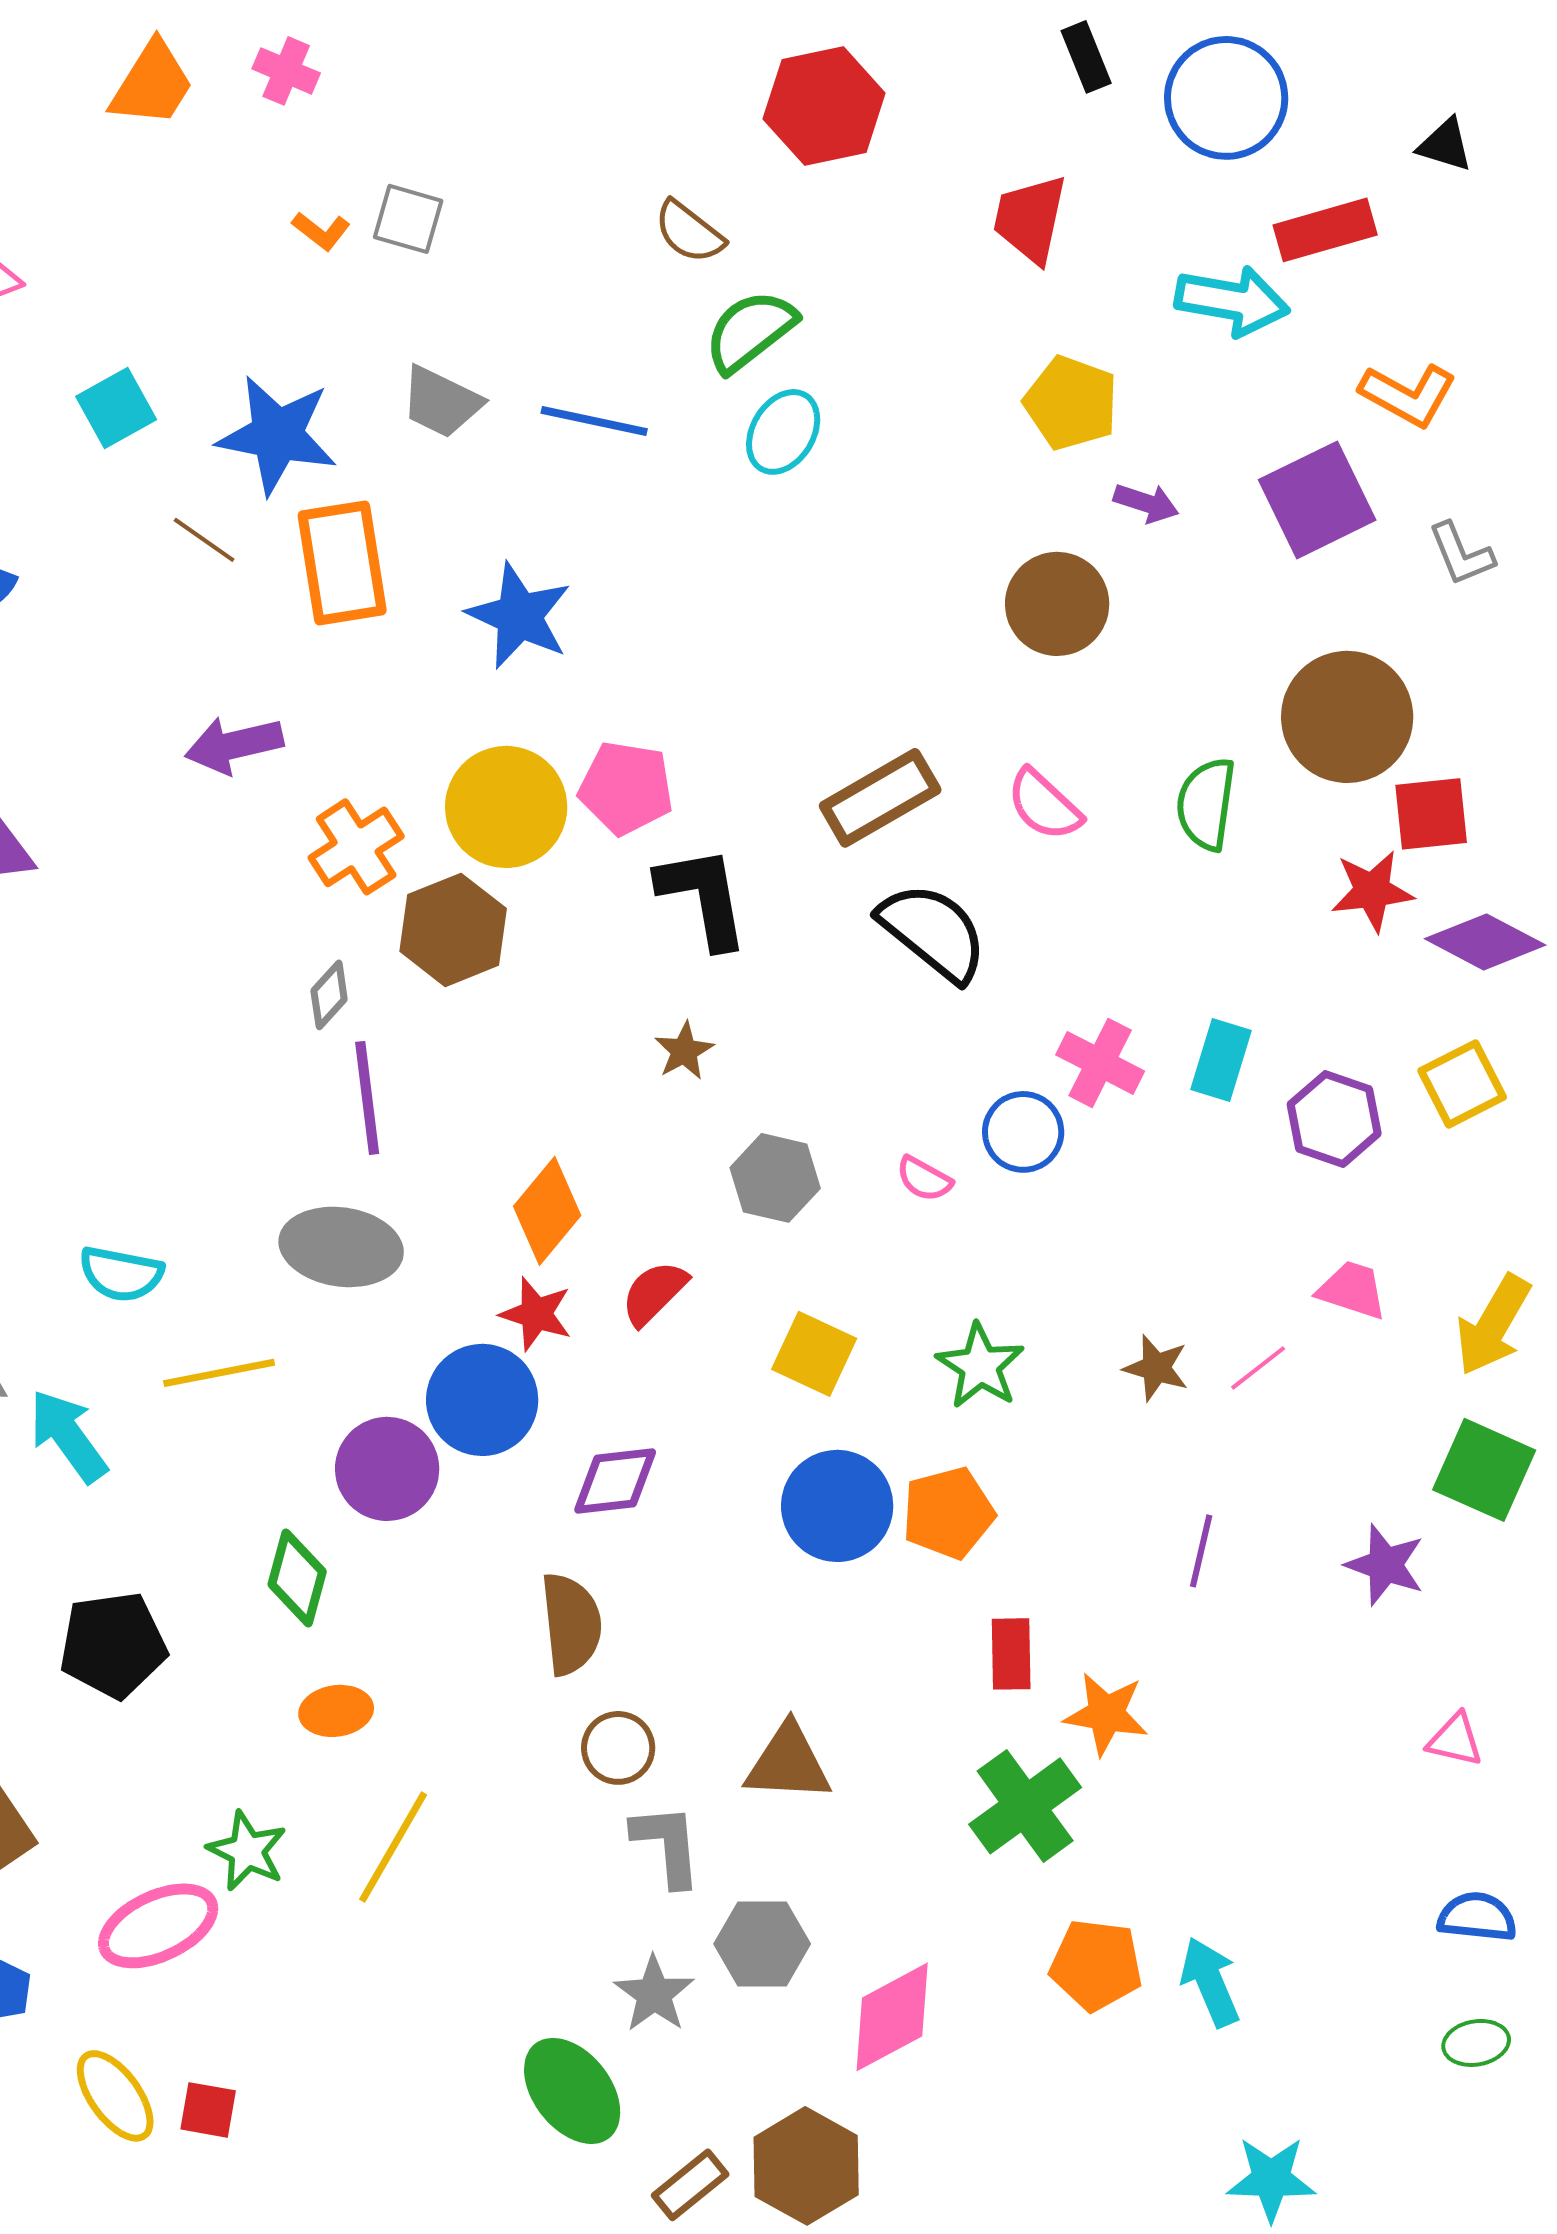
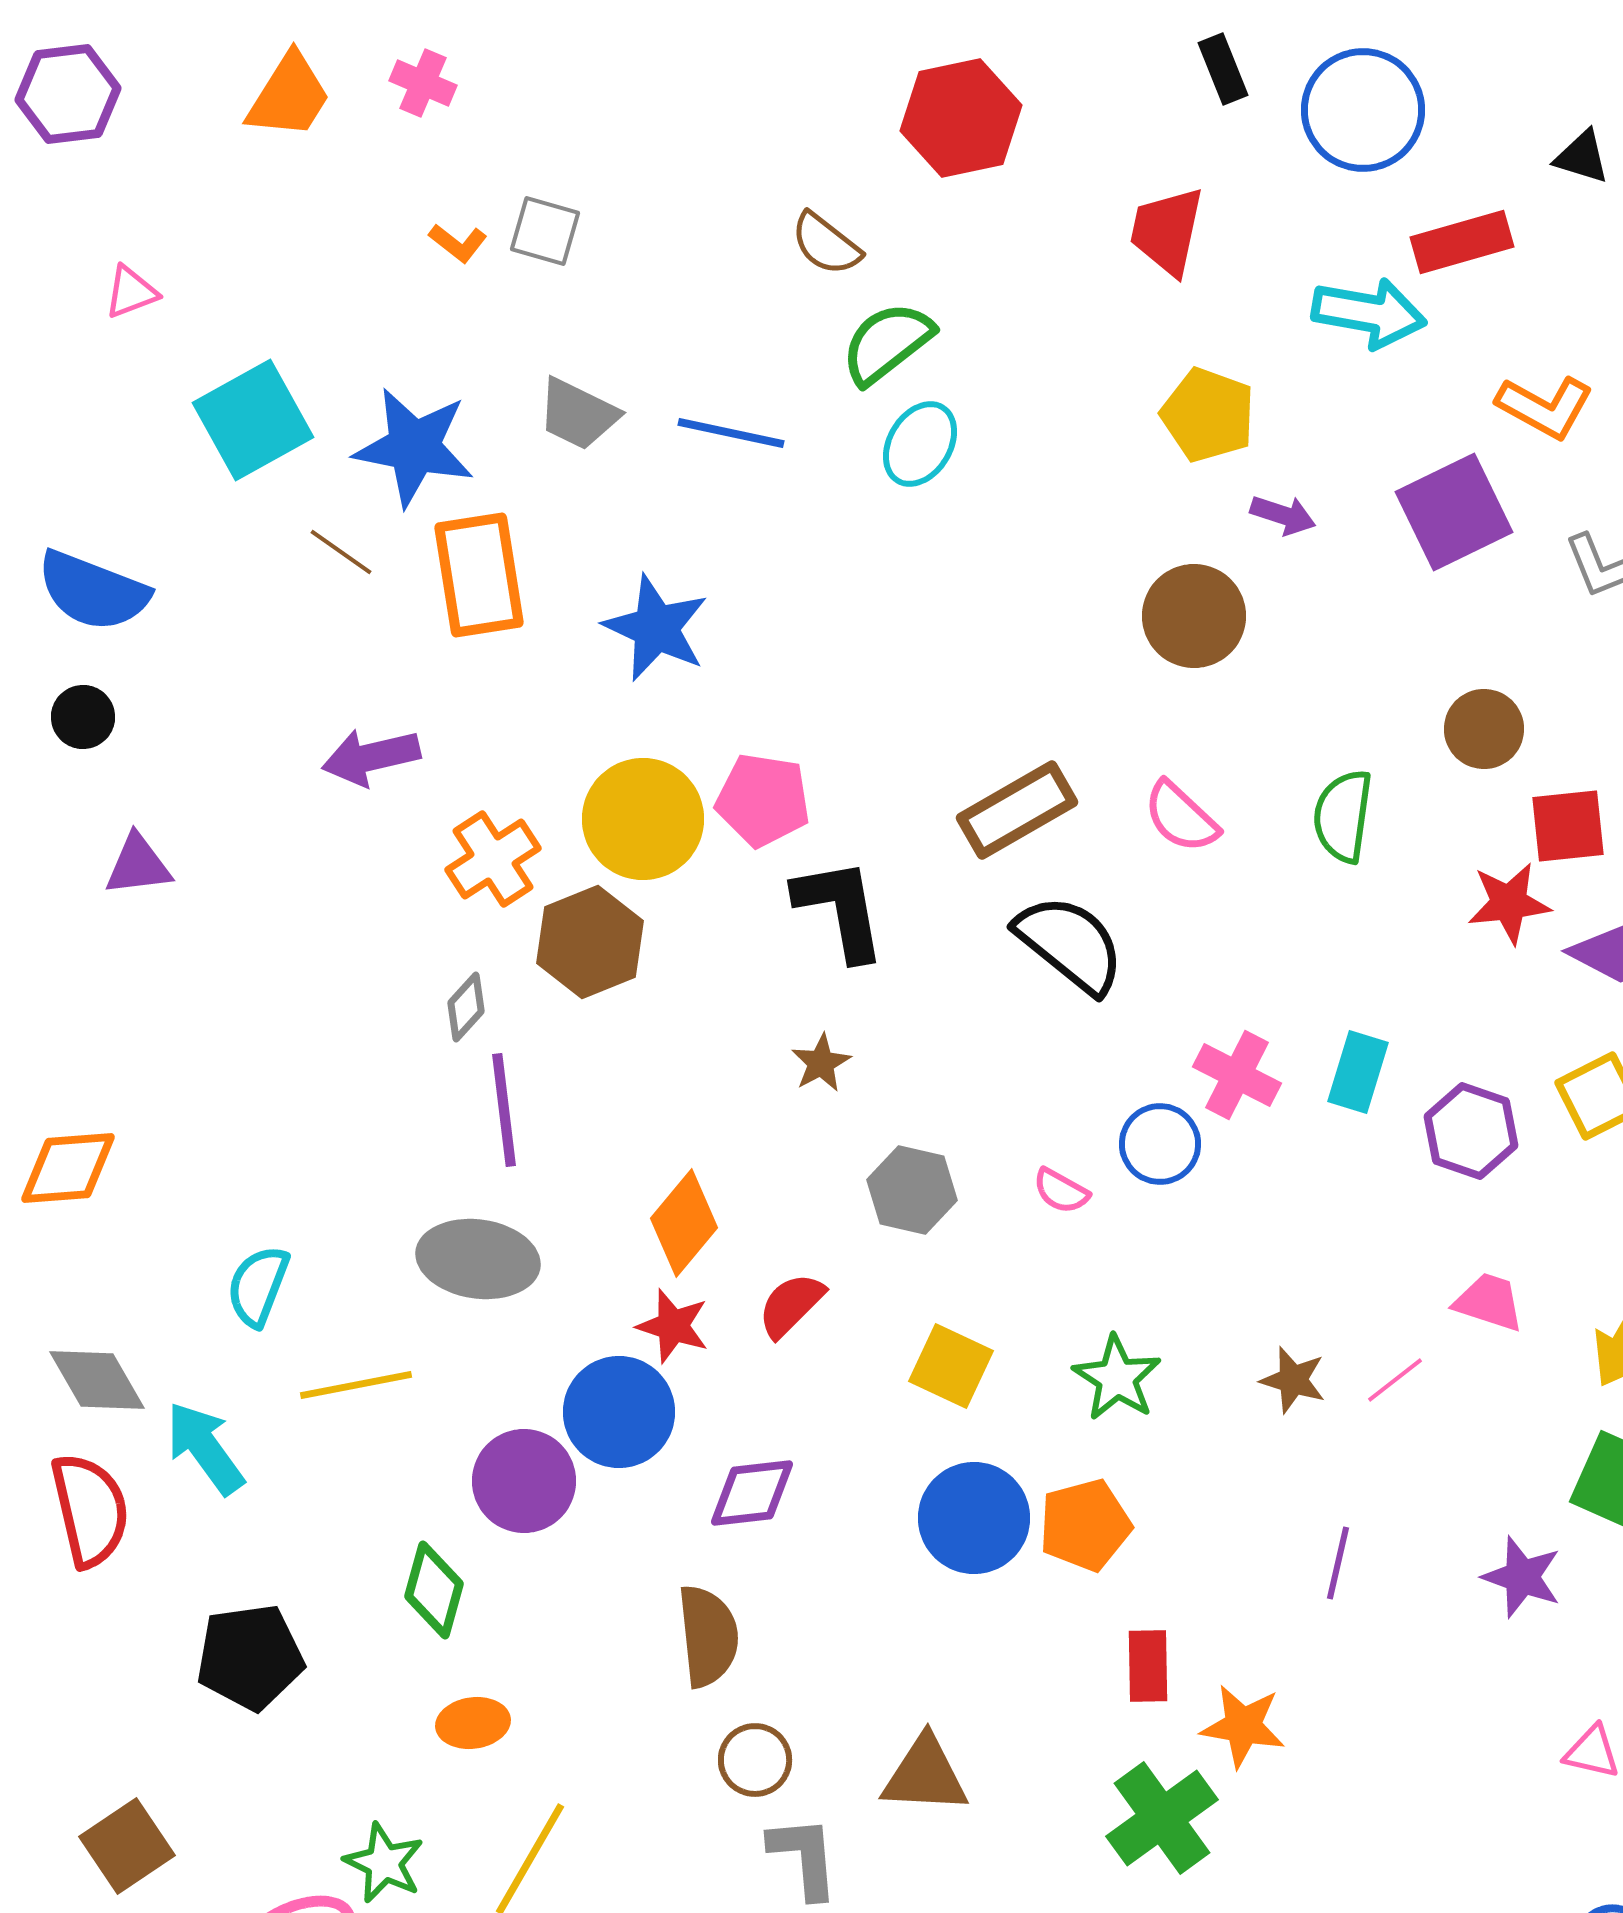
cyan square: (116, 408) -> (253, 420), size x1.5
brown circle: (1347, 717) -> (1484, 729), size x0.6
cyan semicircle: (121, 1274) -> (258, 1286), turned 100

